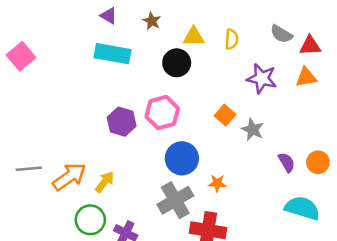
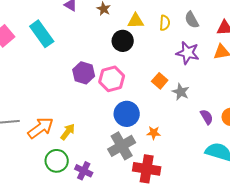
gray semicircle: (281, 34) -> (192, 20), moved, turned 30
cyan rectangle: (113, 54) -> (42, 34), moved, turned 44
purple hexagon: (122, 122) -> (84, 73), moved

